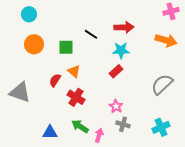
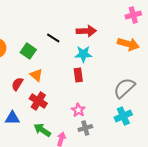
green square: (66, 47) -> (28, 51), turned 35
red rectangle: (116, 71) -> (78, 75), turned -56
gray cross: (123, 124) -> (85, 128), turned -32
cyan cross: (161, 127) -> (123, 116), moved
blue triangle: (50, 132) -> (12, 118), moved

